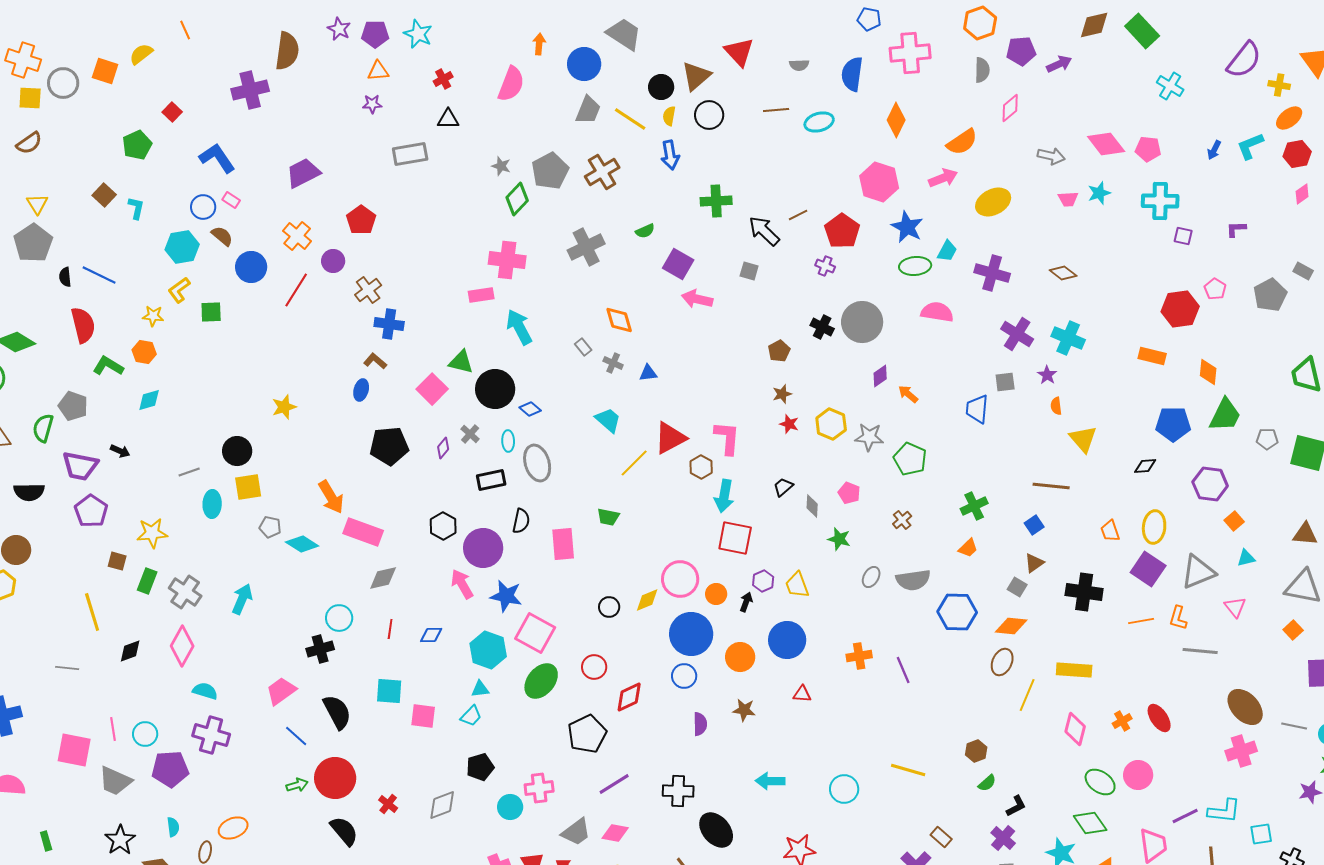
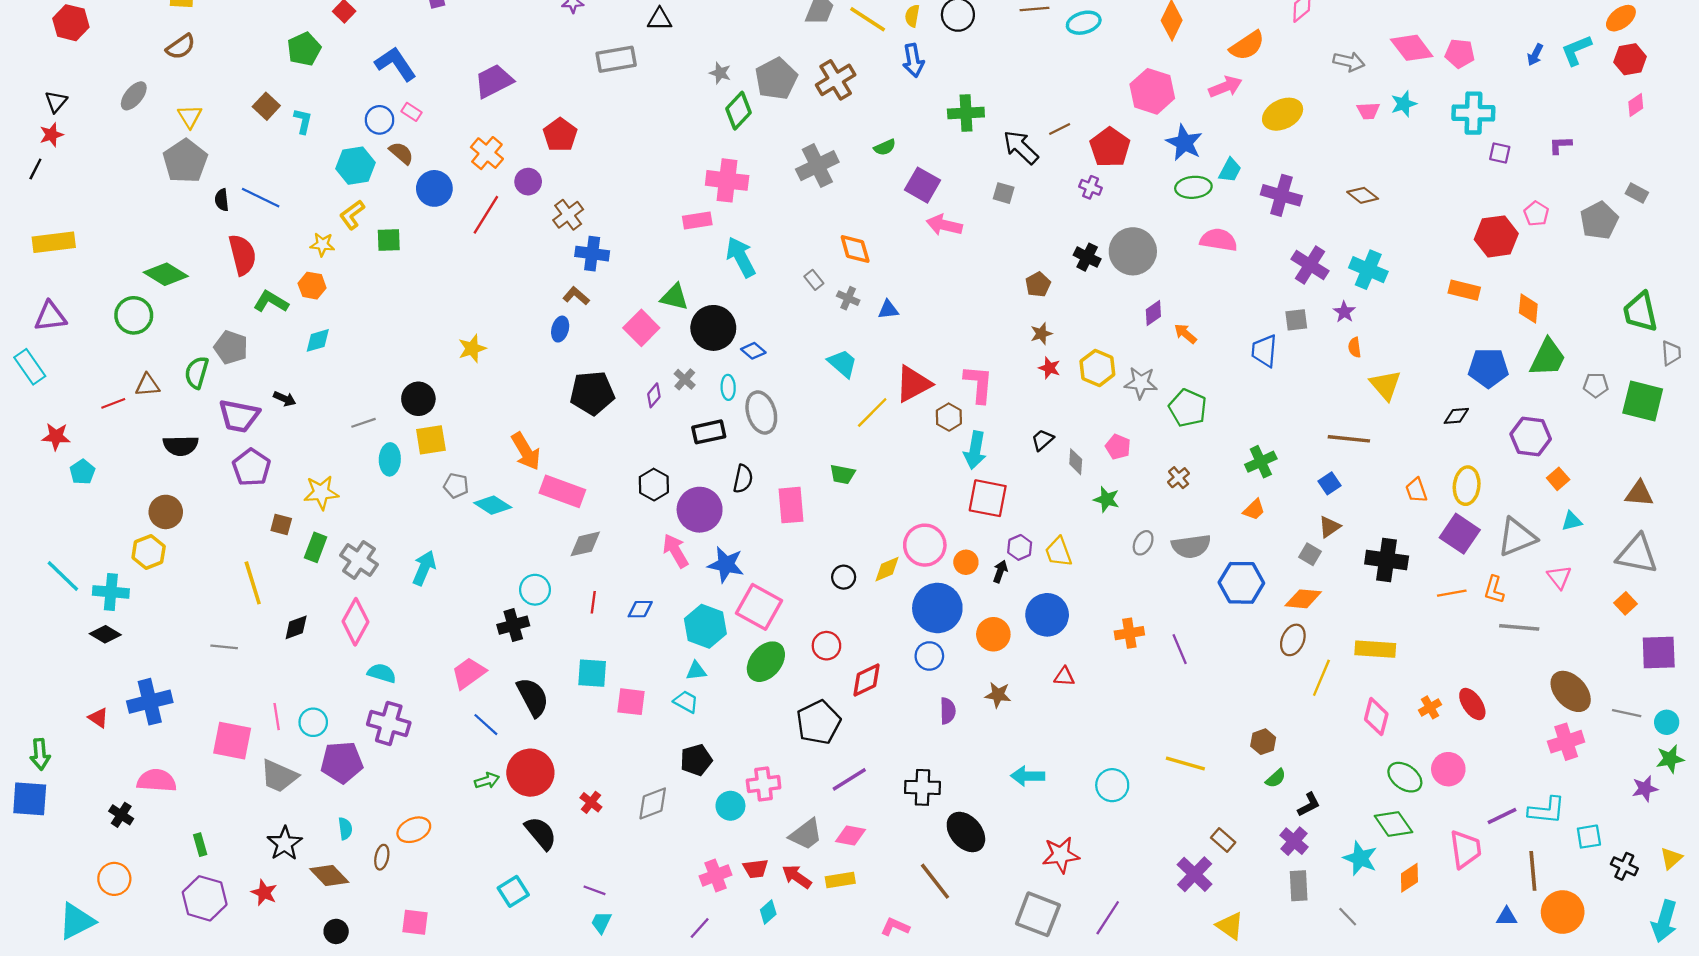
cyan trapezoid: (471, 716) -> (686, 702), turned -105

